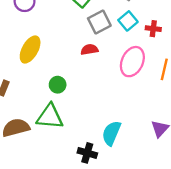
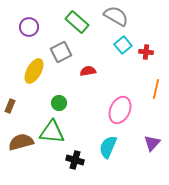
gray square: (99, 22) -> (61, 52), moved
pink ellipse: (132, 62) -> (120, 110), moved
black cross: (87, 153) -> (75, 160), moved

